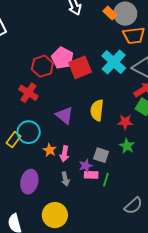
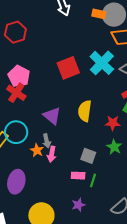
orange rectangle: (110, 13) -> (99, 14), turned -32
pink pentagon: (62, 58) -> (19, 76), moved
red hexagon: (42, 66) -> (15, 32), moved
purple star: (86, 166) -> (78, 205), moved
gray arrow: (65, 179) -> (47, 141), moved

